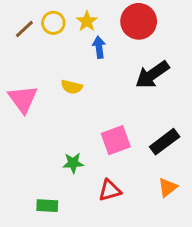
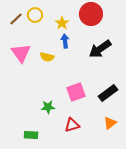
yellow star: (87, 21) -> (62, 23), moved
blue arrow: (99, 47) -> (65, 41), moved
pink triangle: (23, 99) -> (21, 53), moved

